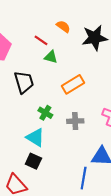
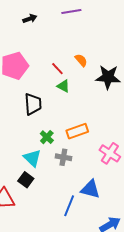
orange rectangle: (73, 84) -> (77, 131), moved
gray cross: (75, 121) -> (63, 157), moved

